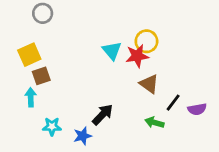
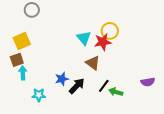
brown square: (41, 76) -> (17, 60), moved
brown triangle: (149, 84) -> (93, 63), moved
black line: (173, 103) -> (104, 86), moved
blue star: (83, 136) -> (62, 79), moved

